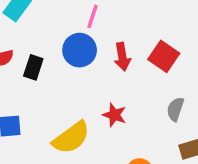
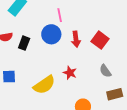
pink line: (92, 16) -> (60, 15), turned -32
gray semicircle: (175, 109) -> (105, 71), turned -56

